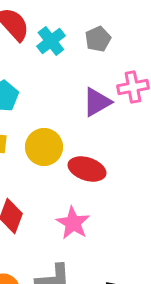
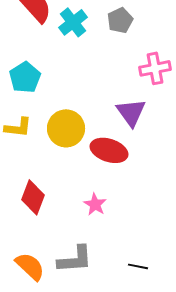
purple triangle: (97, 102) -> (131, 112), moved, turned -36
pink star: (73, 223) -> (95, 204), size x0.7

